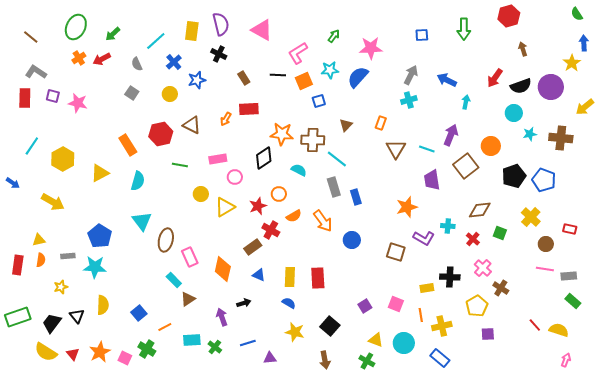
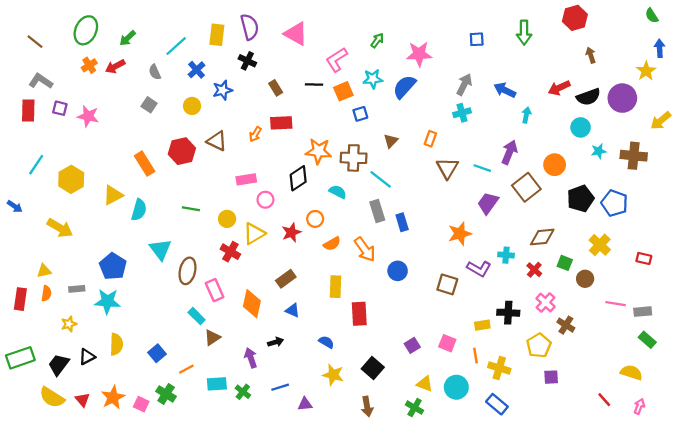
red arrow: (495, 78) -> (559, 88), turned 30
green line: (180, 165) -> (191, 209), moved
purple trapezoid: (432, 180) -> (488, 203), turned 45
cyan semicircle: (138, 181) -> (139, 210), moved
red cross: (271, 230) -> (230, 252), moved
brown circle: (546, 244) -> (585, 279), moved
yellow rectangle: (290, 277) -> (335, 287), moved
black triangle: (77, 316) -> (87, 357), turned 42
red line: (535, 325) -> (604, 400), moved
yellow cross: (442, 326) -> (499, 368), turned 30

